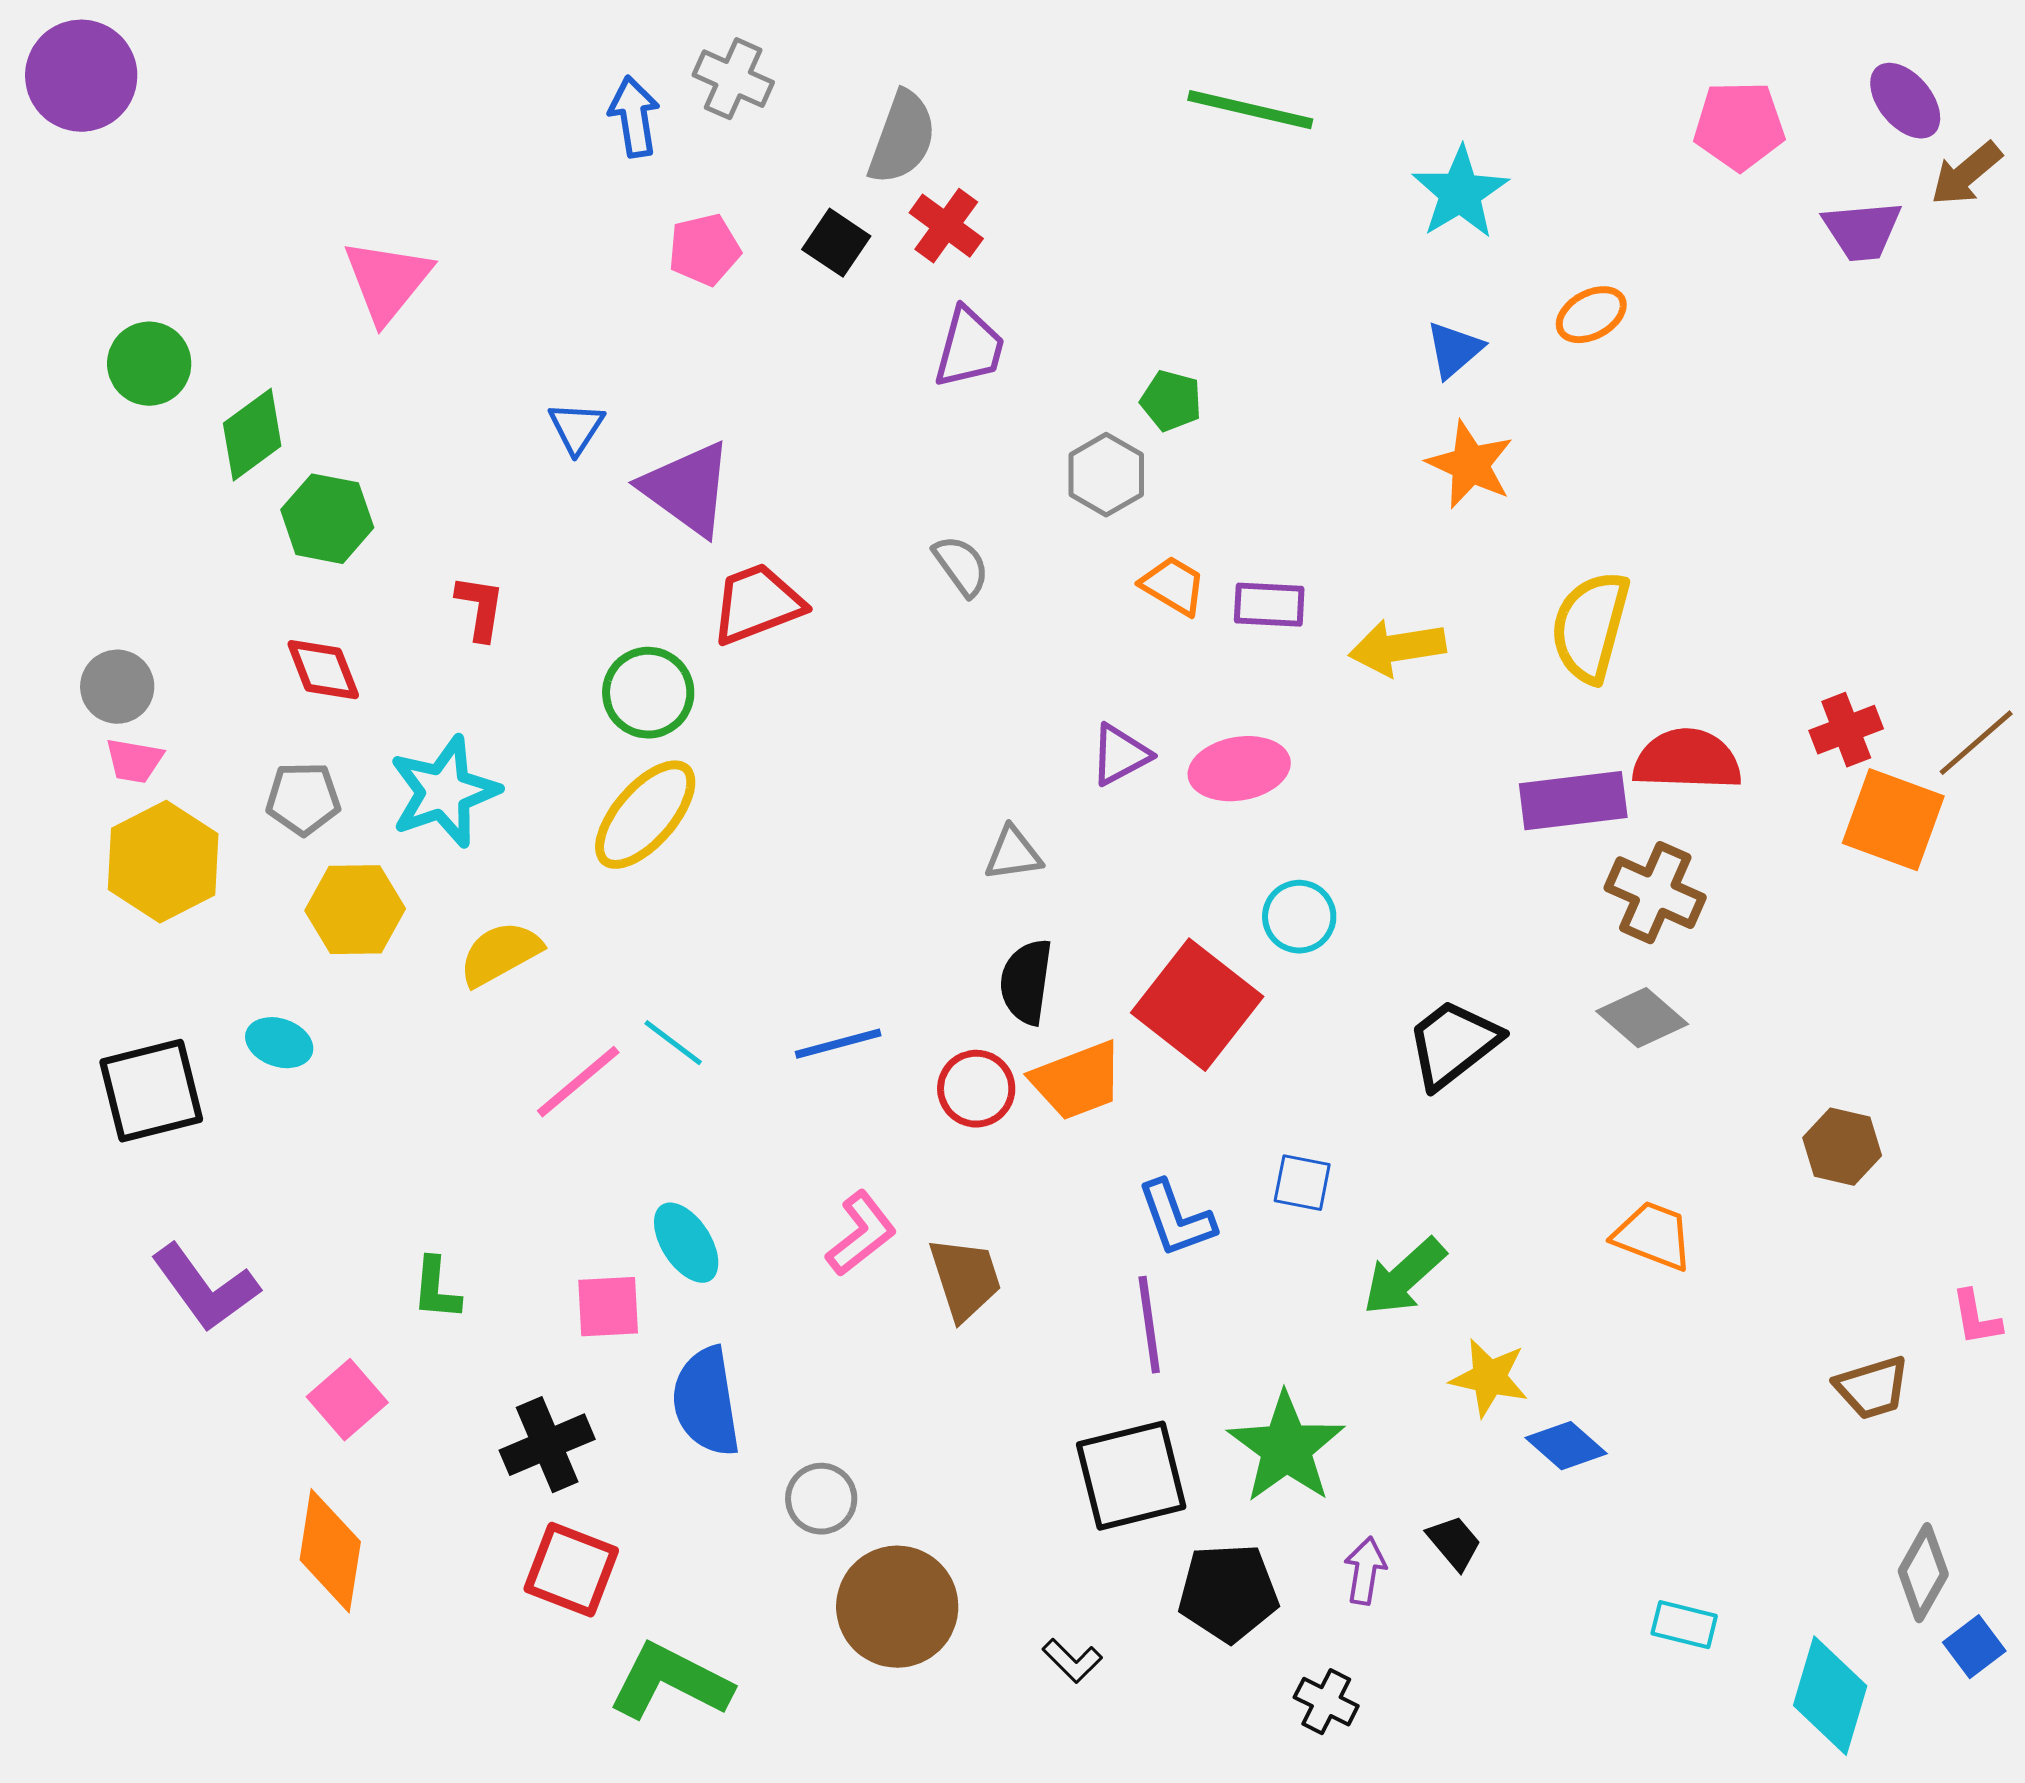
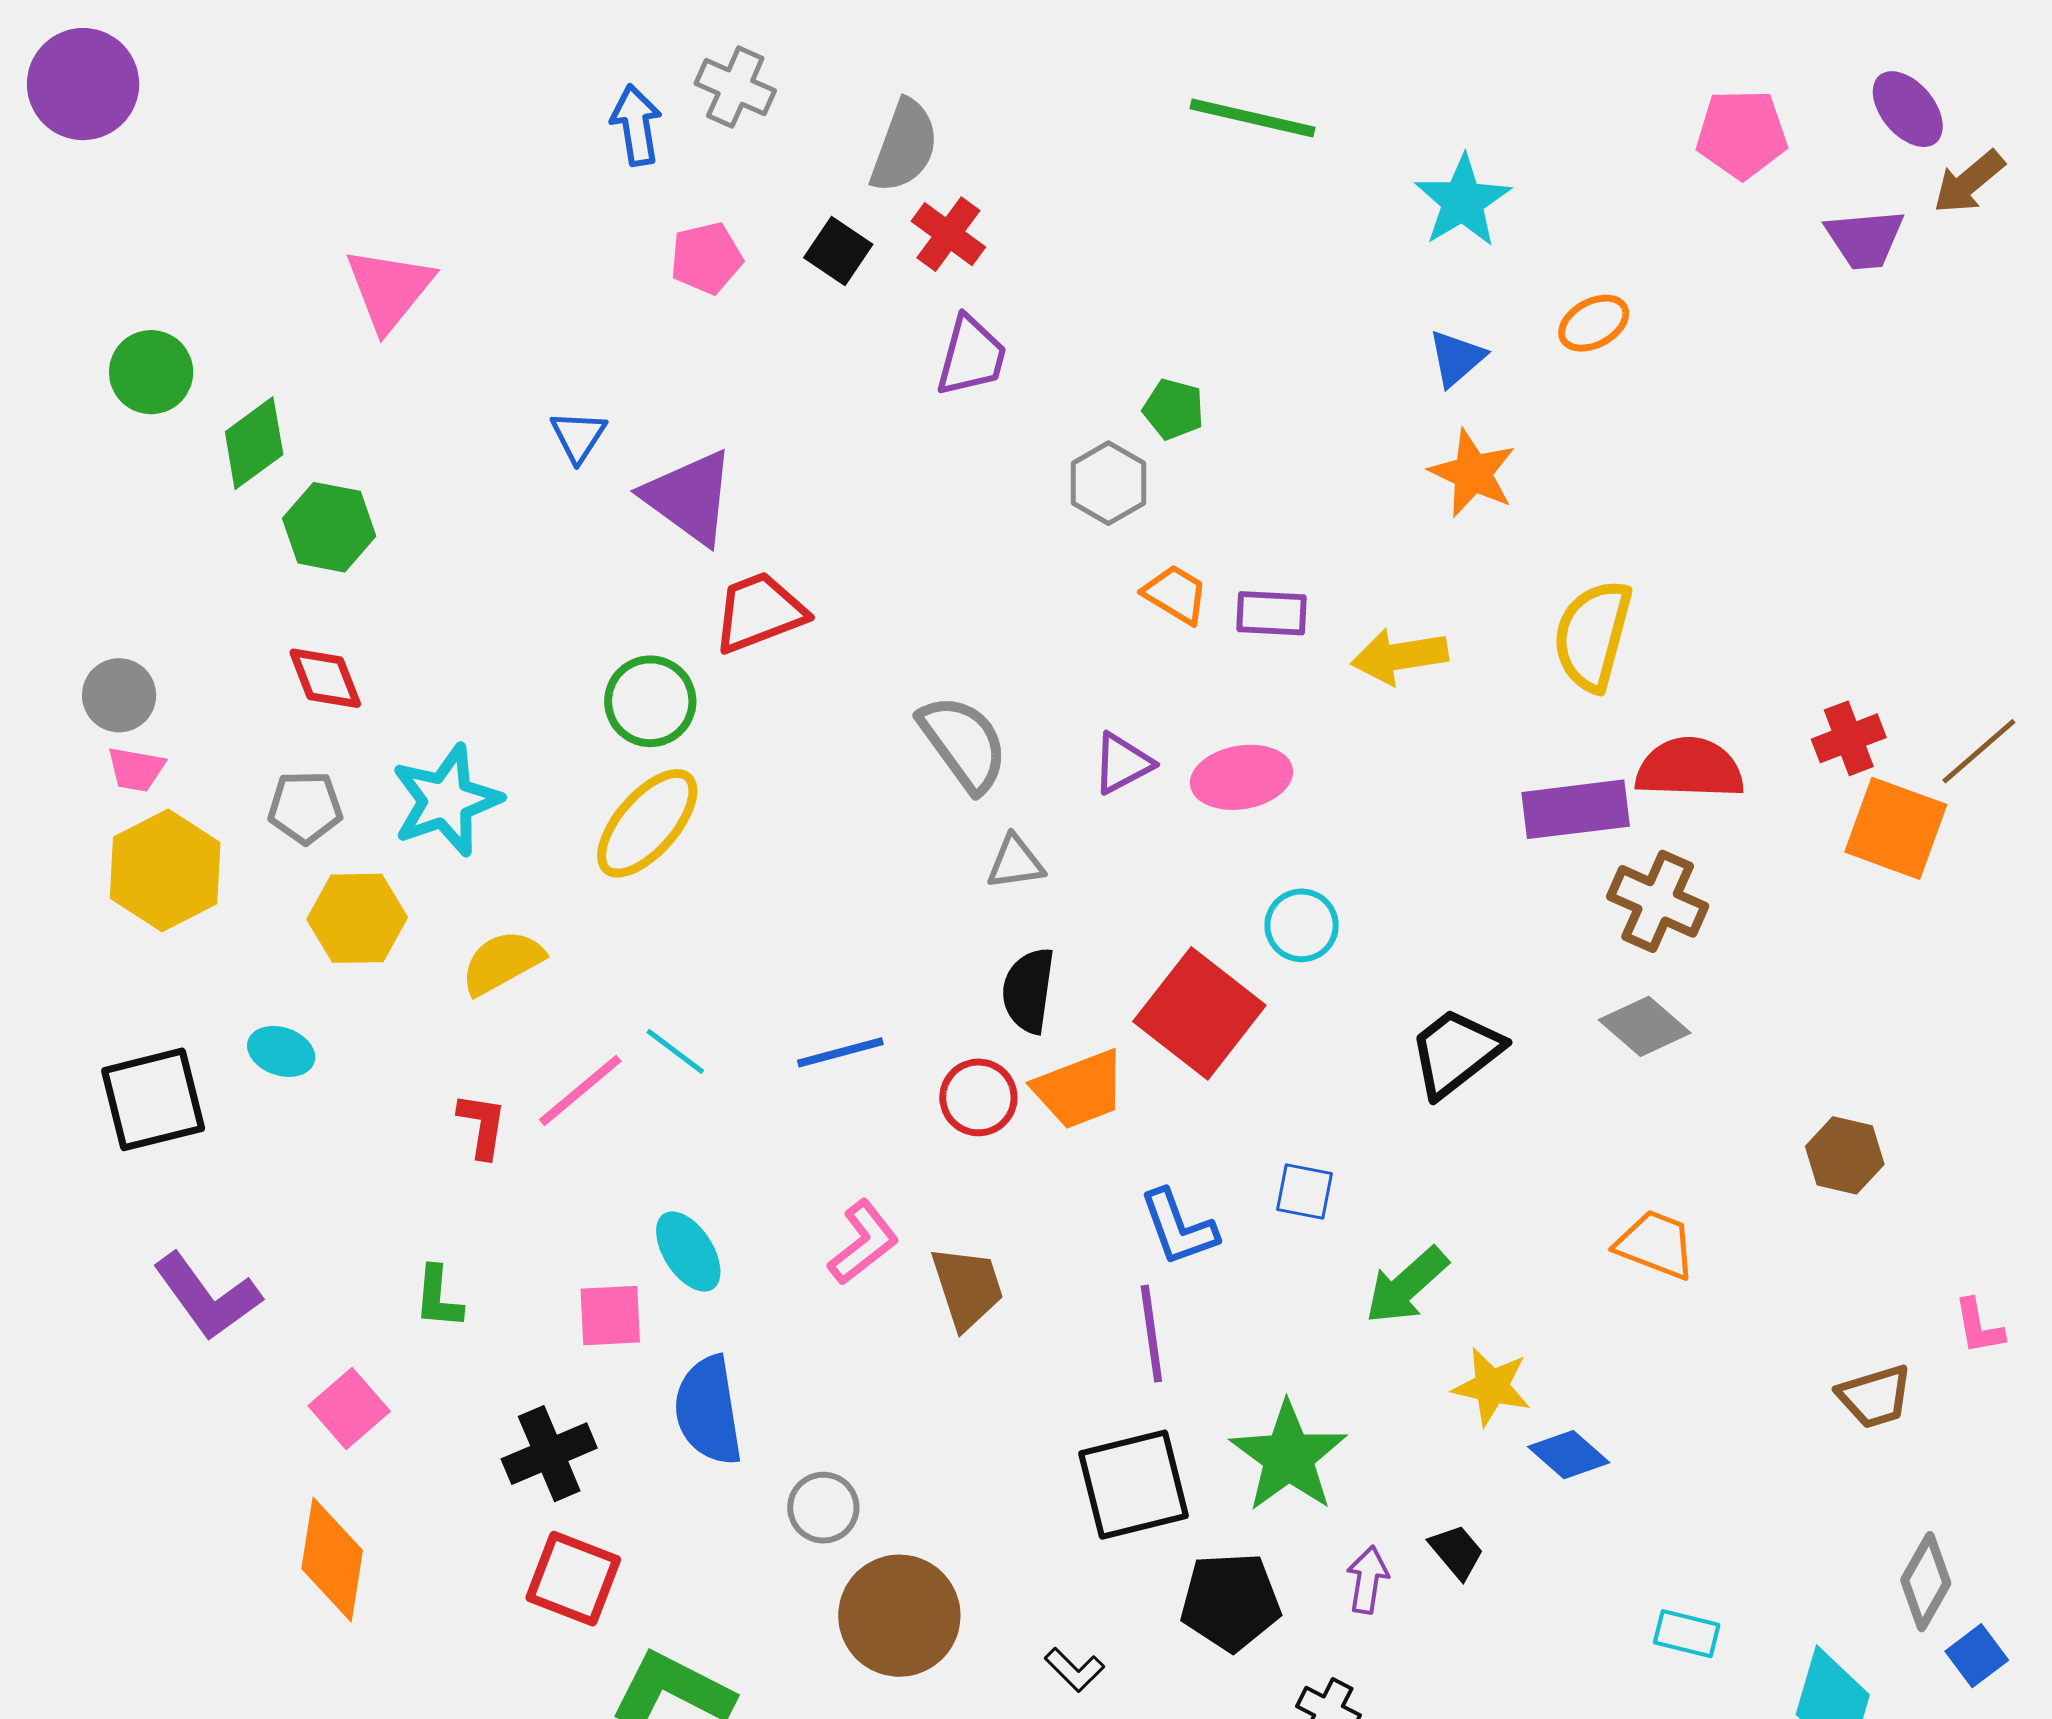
gray semicircle: (961, 566) -> (963, 743), moved, size x1.6
red L-shape: (480, 608) -> (482, 1125), moved

